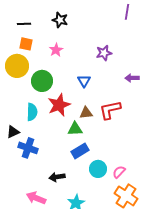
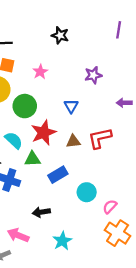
black star: (60, 20) -> (60, 35), moved
cyan semicircle: (32, 112) -> (14, 140), turned -48
green triangle: (75, 129) -> (32, 159), moved
blue rectangle: (80, 151) -> (58, 175), moved
cyan circle: (98, 169) -> (87, 192), moved

